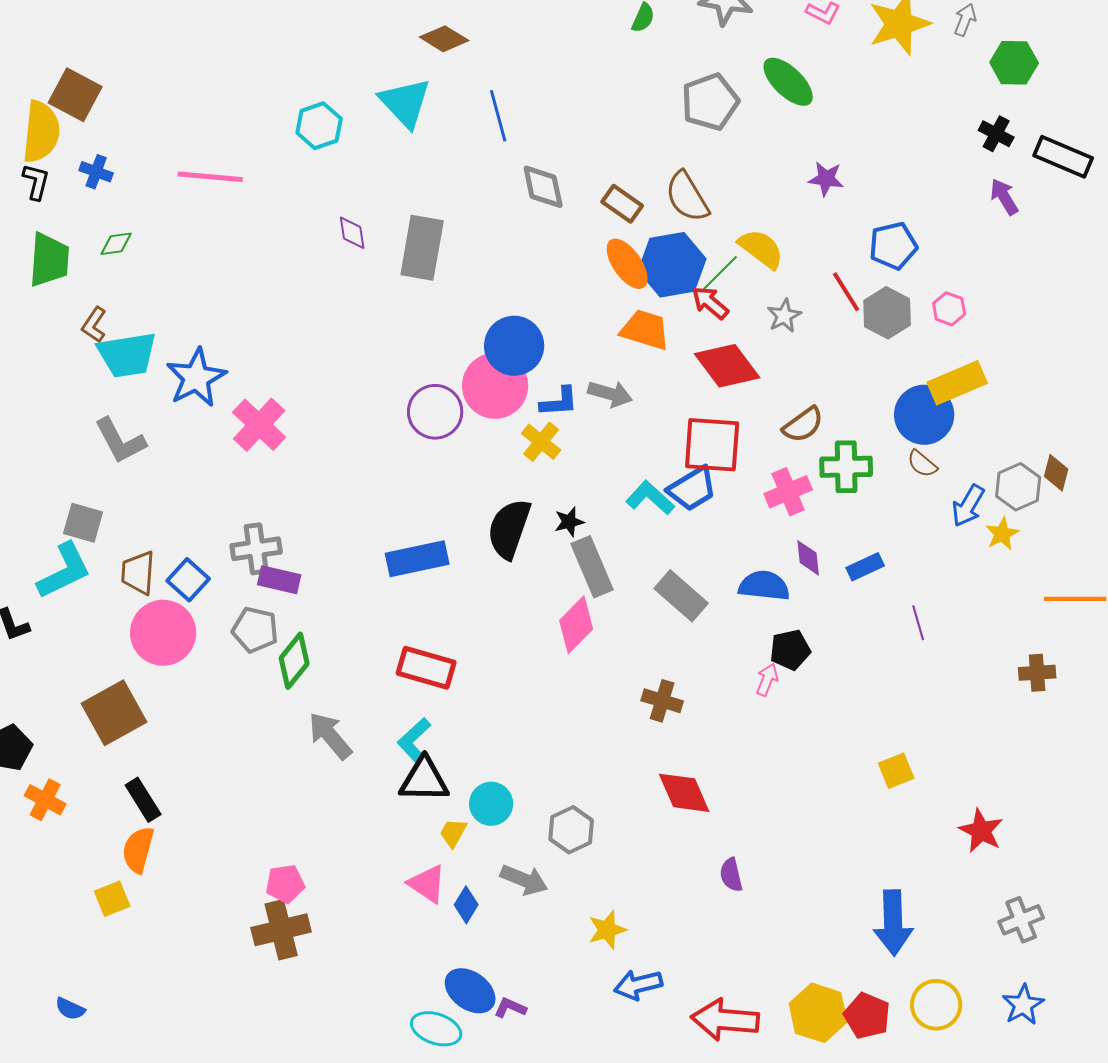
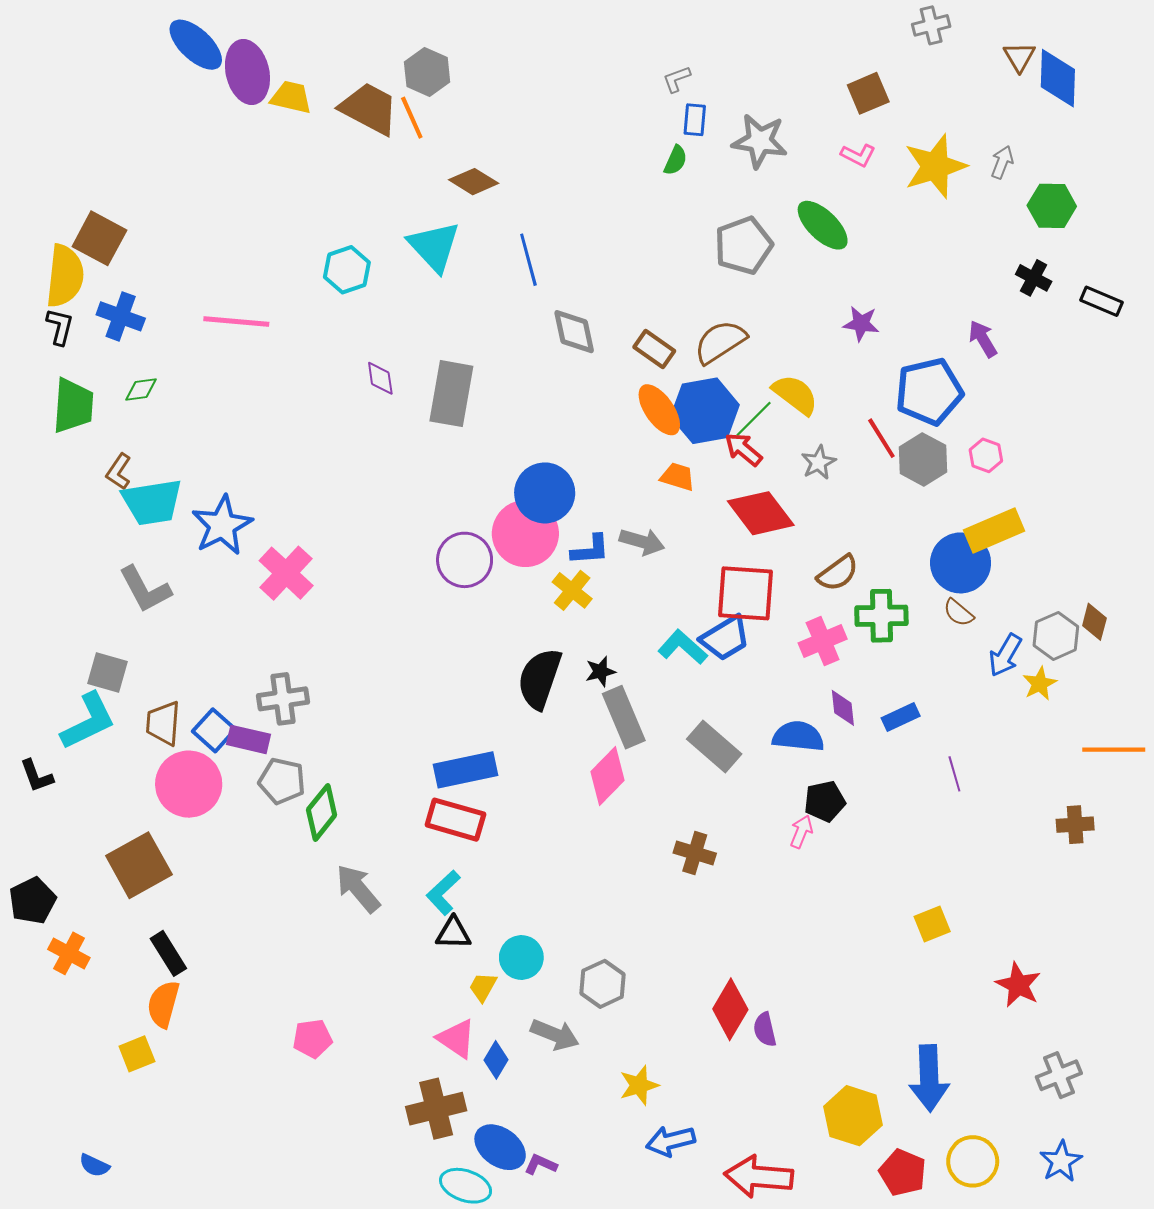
black rectangle: (1063, 157) -> (1102, 301), size x0.7
blue cross: (96, 172) -> (121, 316), size x1.4
brown semicircle: (687, 197) -> (720, 342), turned 88
purple arrow: (1004, 197) -> (983, 339), moved
blue pentagon: (893, 246) -> (929, 392), size x1.4
orange trapezoid: (645, 330) -> (678, 477), size x0.7
blue rectangle: (417, 559) -> (466, 770), moved
purple rectangle: (279, 580) -> (248, 739), moved
black triangle: (424, 780) -> (453, 933), size x0.7
red diamond: (684, 793) -> (730, 1009), moved, turned 54
brown cross: (281, 930) -> (436, 1109), moved
yellow hexagon: (818, 1013) -> (853, 1116), moved

